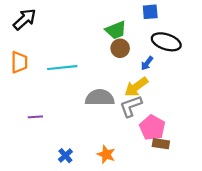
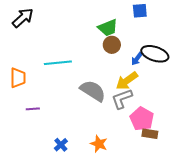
black ellipse: (166, 42) -> (155, 54), moved
orange trapezoid: (19, 62) -> (18, 78), moved
gray semicircle: (100, 98) -> (93, 91), turned 32

